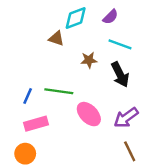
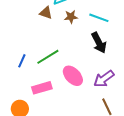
brown star: (89, 60) -> (71, 17), moved
green line: (59, 91) -> (48, 57), turned -40
pink rectangle: (36, 124) -> (42, 88), moved

